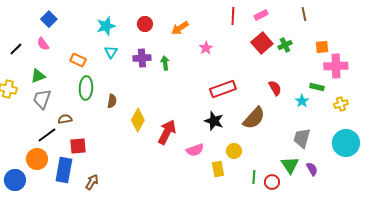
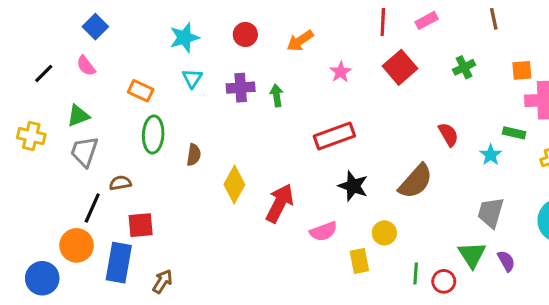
red square: (262, 43) -> (400, 67), moved
red rectangle: (223, 89) -> (334, 136), moved
black line: (47, 135) -> (92, 208), turned -30

